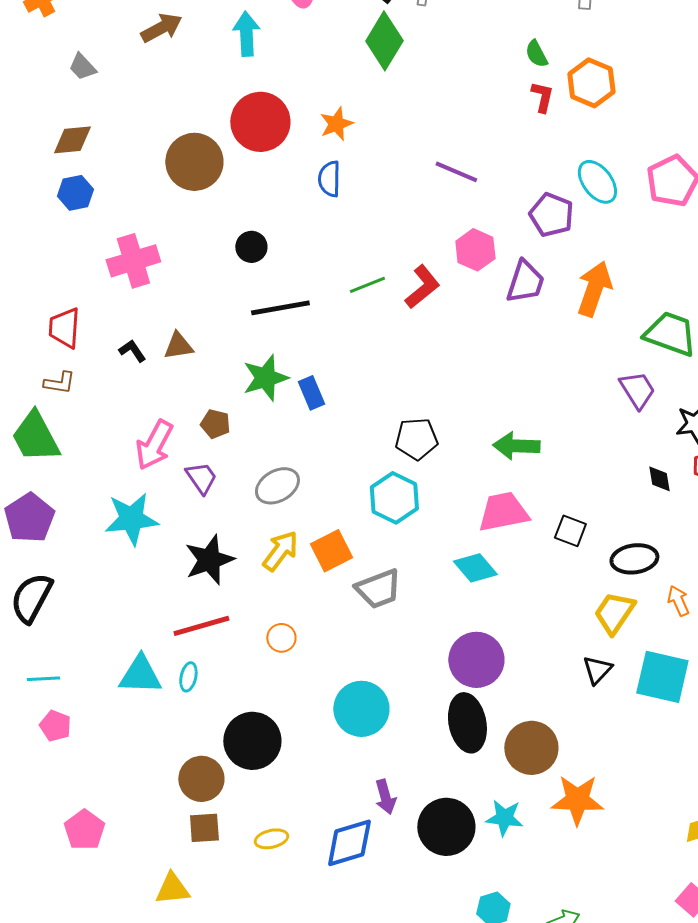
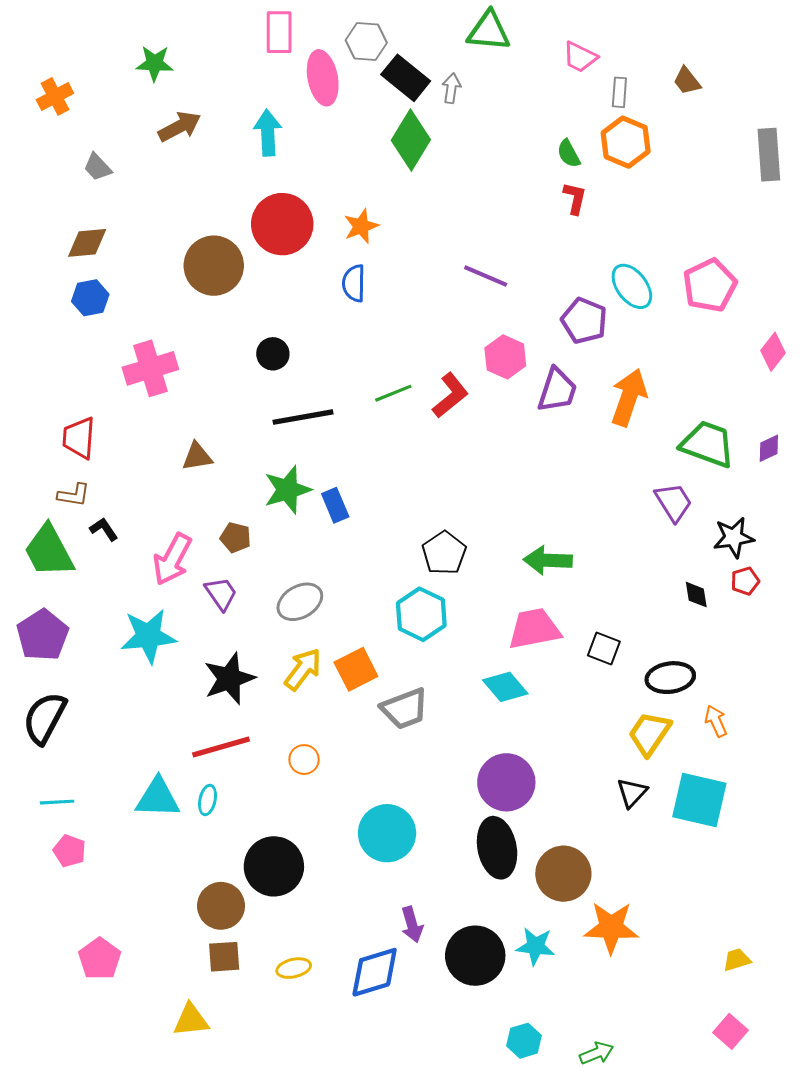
orange hexagon: (591, 83) -> (626, 142), moved
black L-shape: (132, 351) -> (104, 529), moved
black pentagon: (416, 439) -> (444, 553), turned -30

